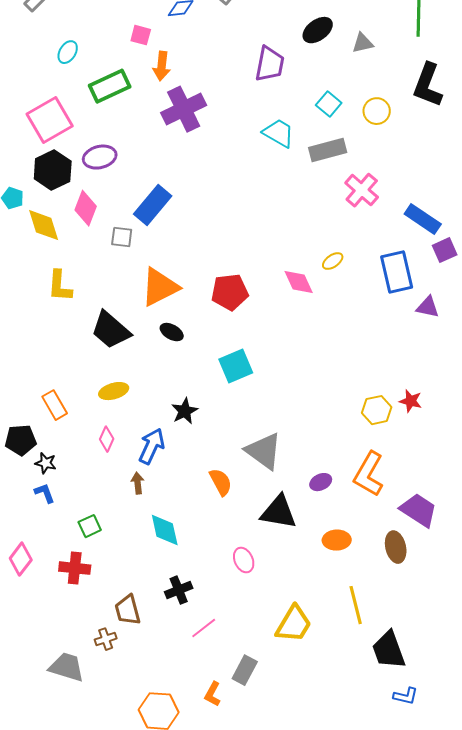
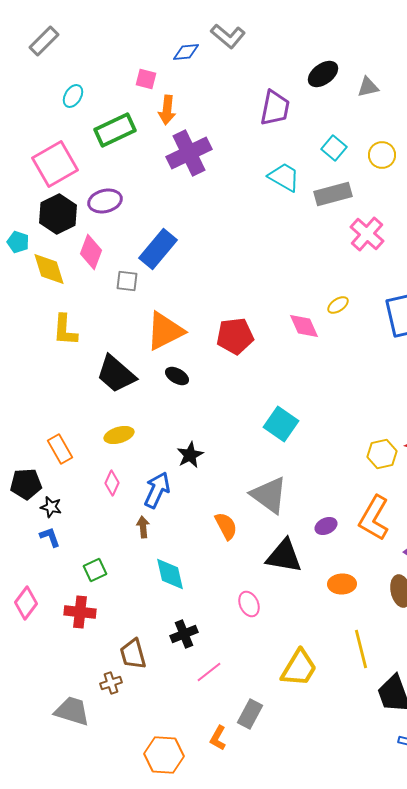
cyan square: (236, 366) -> (281, 424), moved, turned -32

